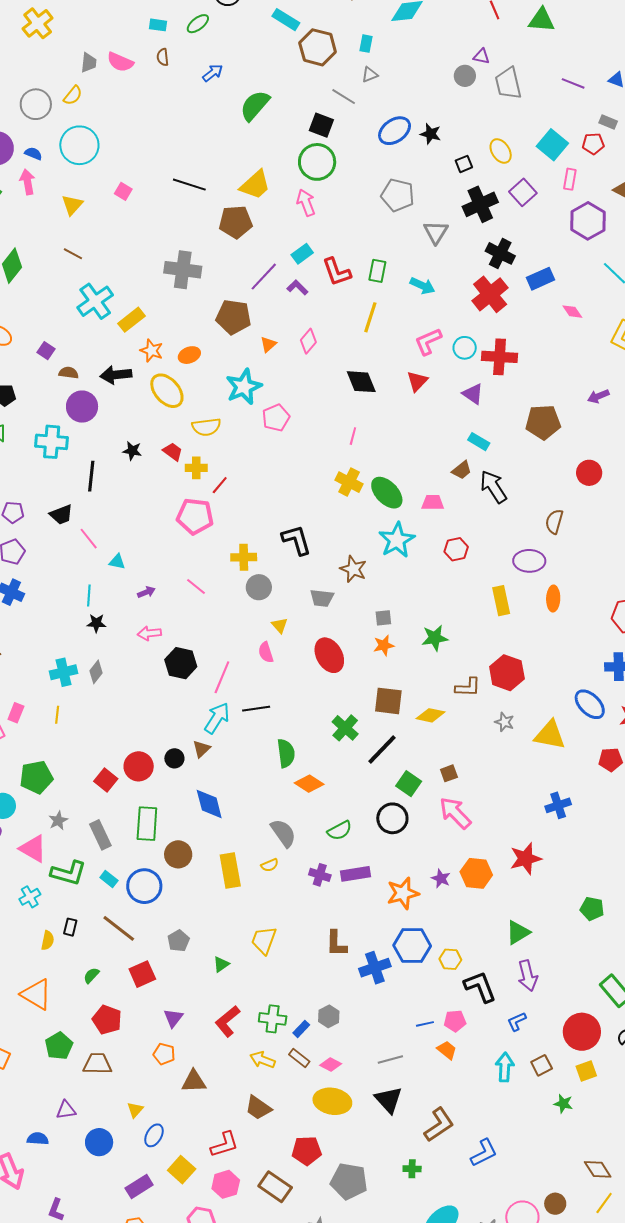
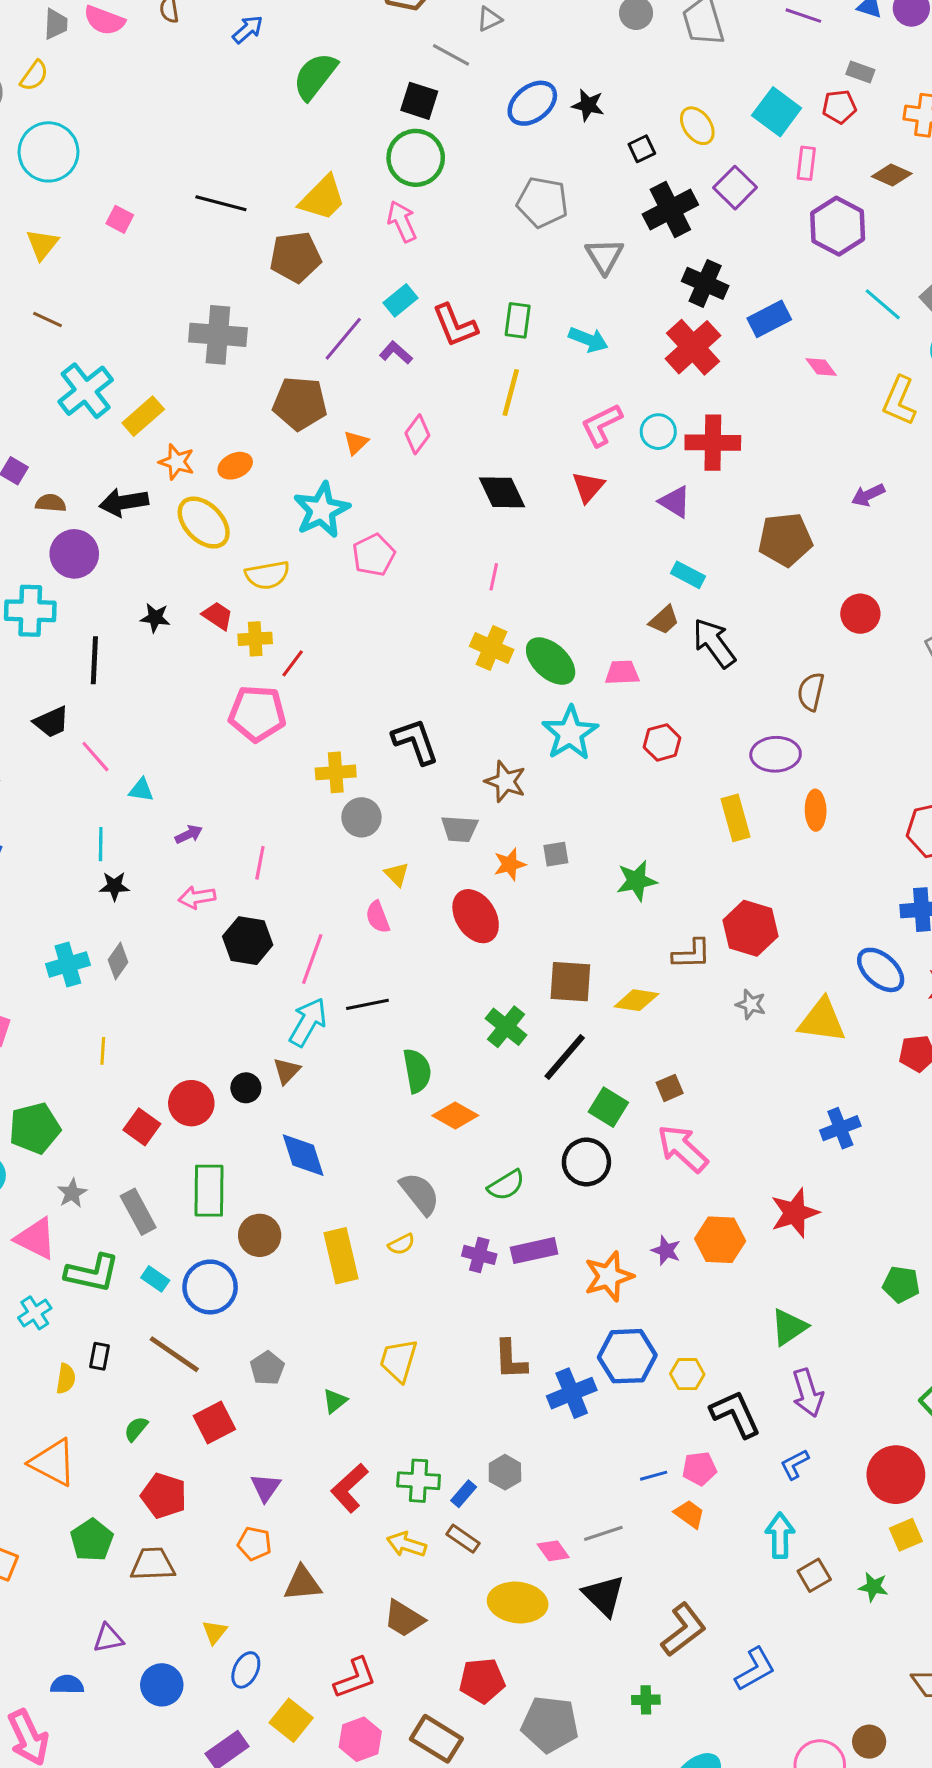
pink line: (196, 587) -> (260, 863), moved, turned 65
orange star: (384, 645) -> (510, 864), moved
yellow line: (57, 715) -> (103, 1051), moved
pink diamond: (331, 1064) -> (553, 1551), moved, turned 30
brown square: (542, 1065) -> (814, 1575), moved

